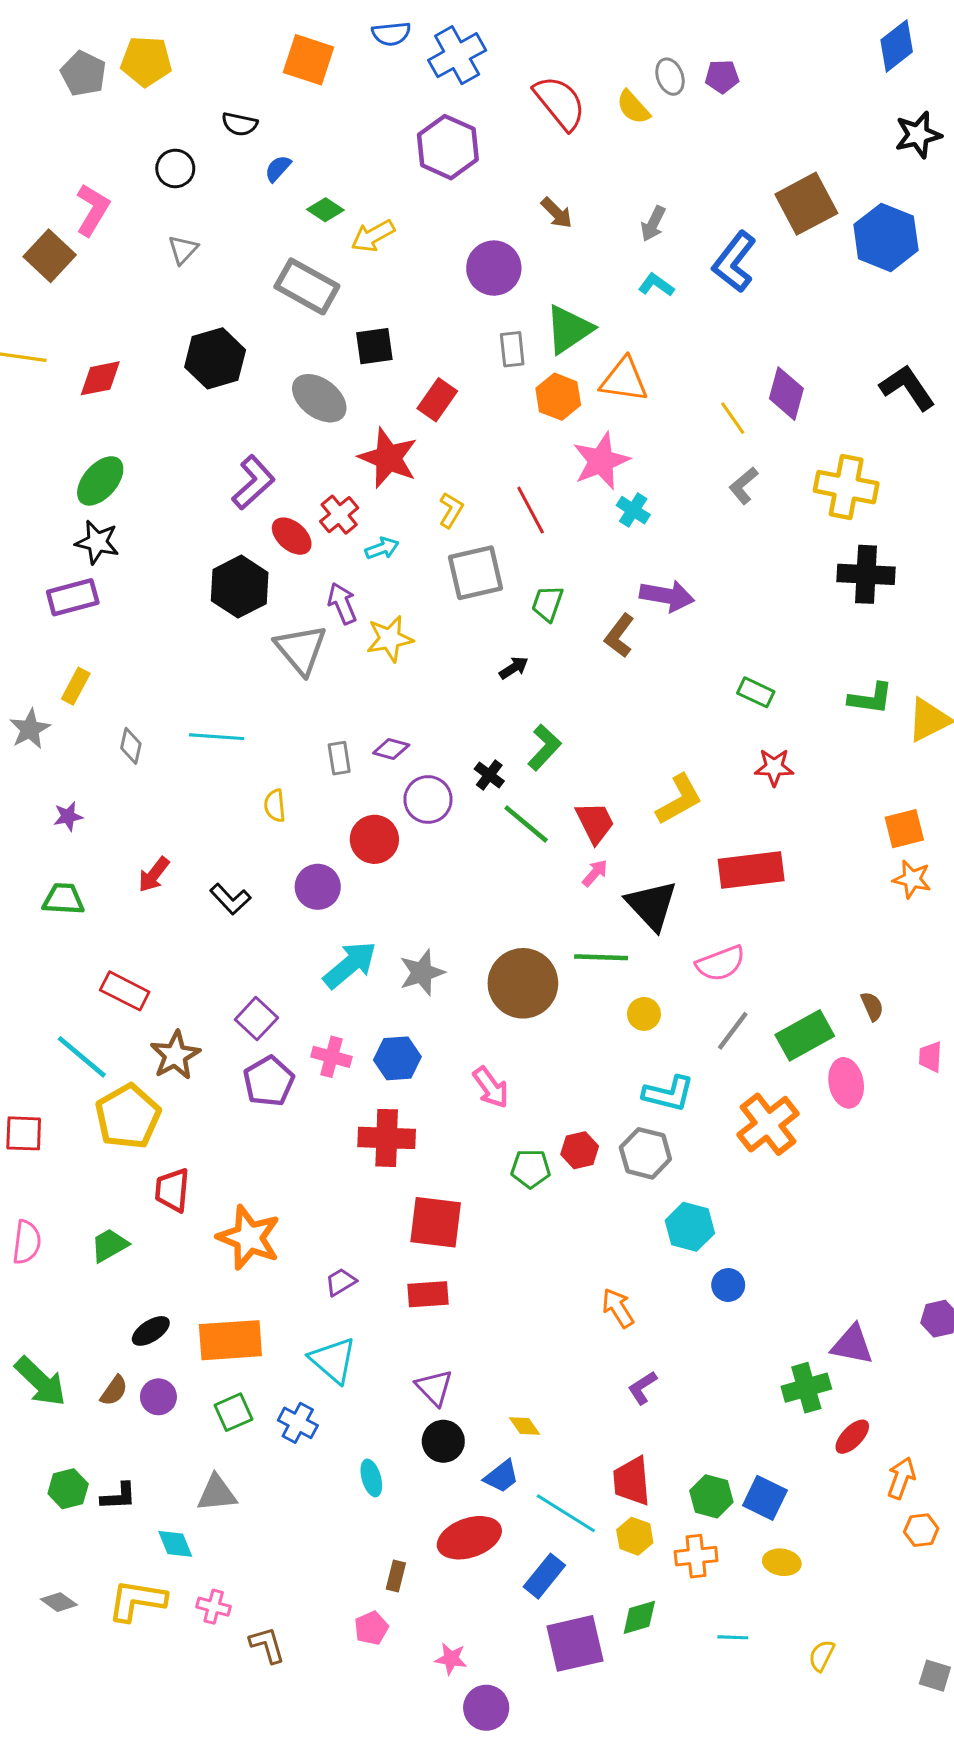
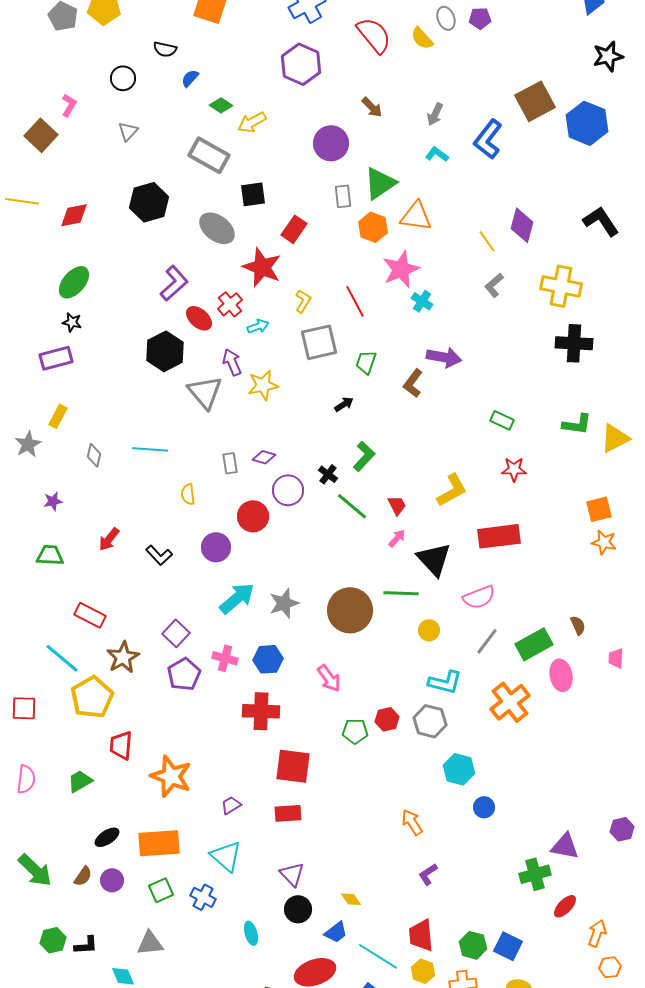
pink L-shape: (93, 210) -> (69, 105), size x0.7
black star: (97, 542) -> (72, 322), size x0.7
red trapezoid: (595, 822) -> (397, 505), size x0.7

